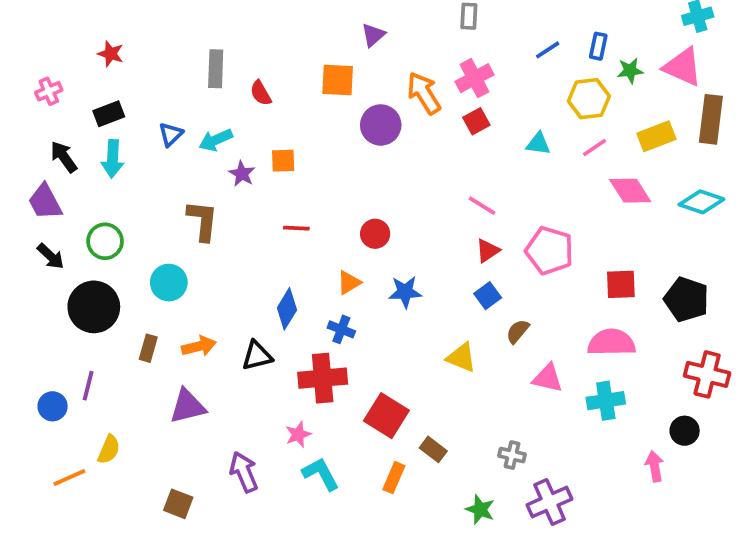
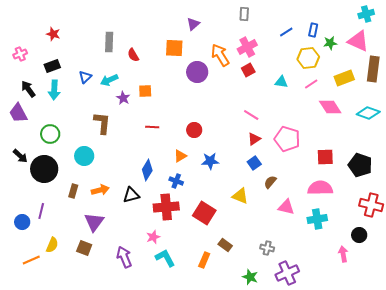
black arrow: (51, 256) -> (20, 156), moved
purple triangle: (188, 406) -> (94, 222), turned -40
red square: (386, 416) -> (204, 213), moved
brown square: (178, 504) -> (84, 248), moved

